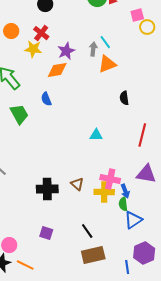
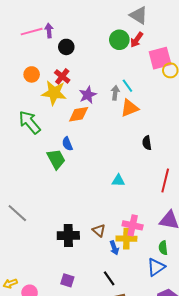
pink square: (137, 15) -> (160, 58), size x1.6
yellow star: (33, 49) -> (54, 93), size x1.4
green trapezoid: (19, 114) -> (56, 159), moved
blue arrow: (125, 191) -> (114, 248), moved
green semicircle: (123, 204) -> (163, 248), moved

